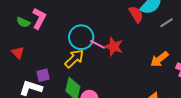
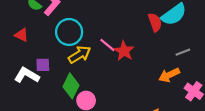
gray line: (167, 23) -> (183, 52), moved
cyan circle: (81, 37) -> (69, 32), moved
red triangle: (18, 53) -> (22, 35), turned -32

